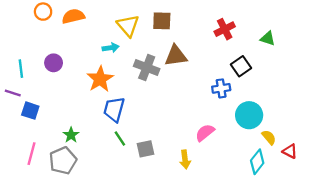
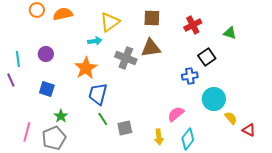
brown square: (162, 21) -> (152, 18), moved
yellow triangle: (128, 26) -> (110, 22), turned 35
purple line: (13, 93) -> (11, 80), turned 48
blue square: (30, 111) -> (47, 89), moved
cyan diamond: (257, 162) -> (188, 139), moved

